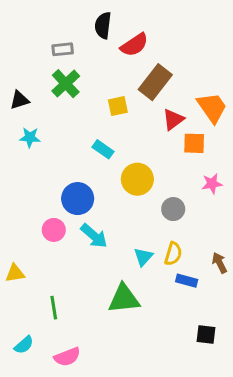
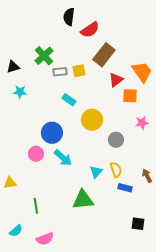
gray rectangle: (63, 49) -> (60, 72), moved
yellow semicircle: (173, 254) -> (116, 170), turned -35

